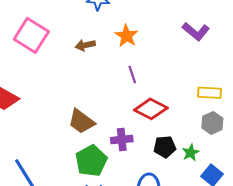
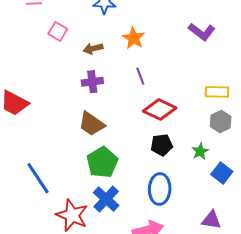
pink square: (31, 35) -> (58, 31), moved, size x0.6
purple cross: (122, 140) -> (92, 82), moved
black pentagon: (165, 147) -> (162, 145), moved

